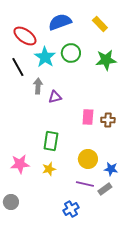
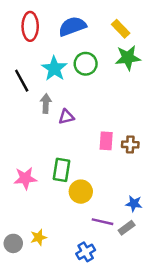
red ellipse: (25, 36) -> (30, 26), moved, turned 55
green star: (106, 60) -> (128, 58), moved
yellow circle: (88, 159) -> (81, 192), moved
pink star: (20, 164) -> (25, 178), moved
yellow star: (49, 169) -> (39, 237), moved

